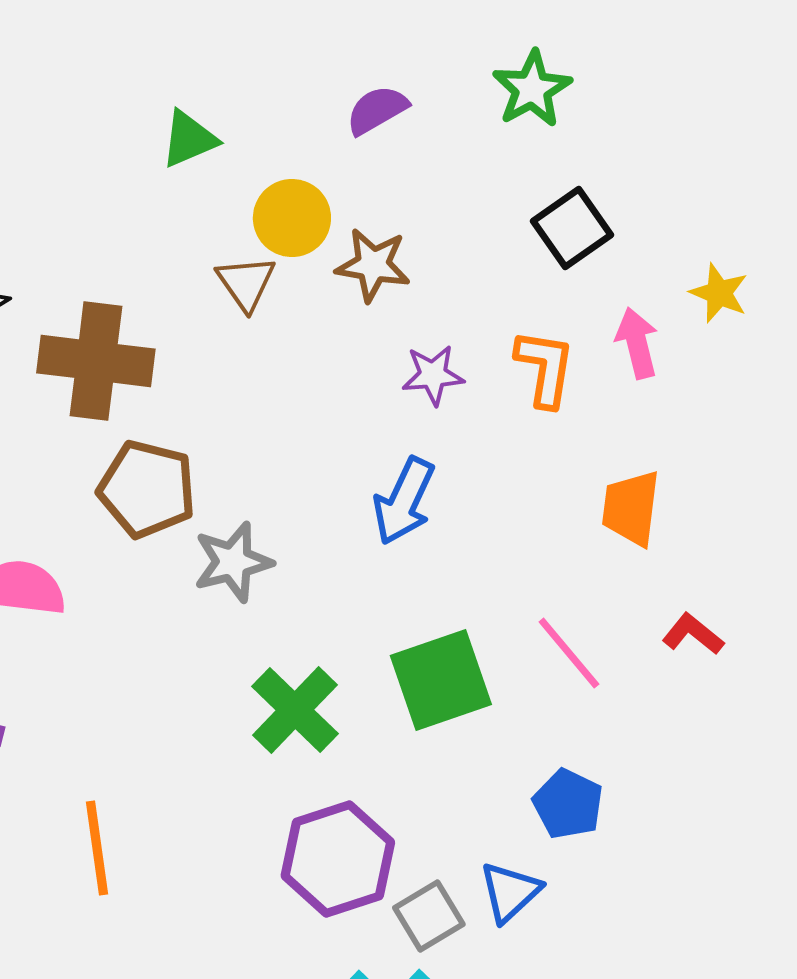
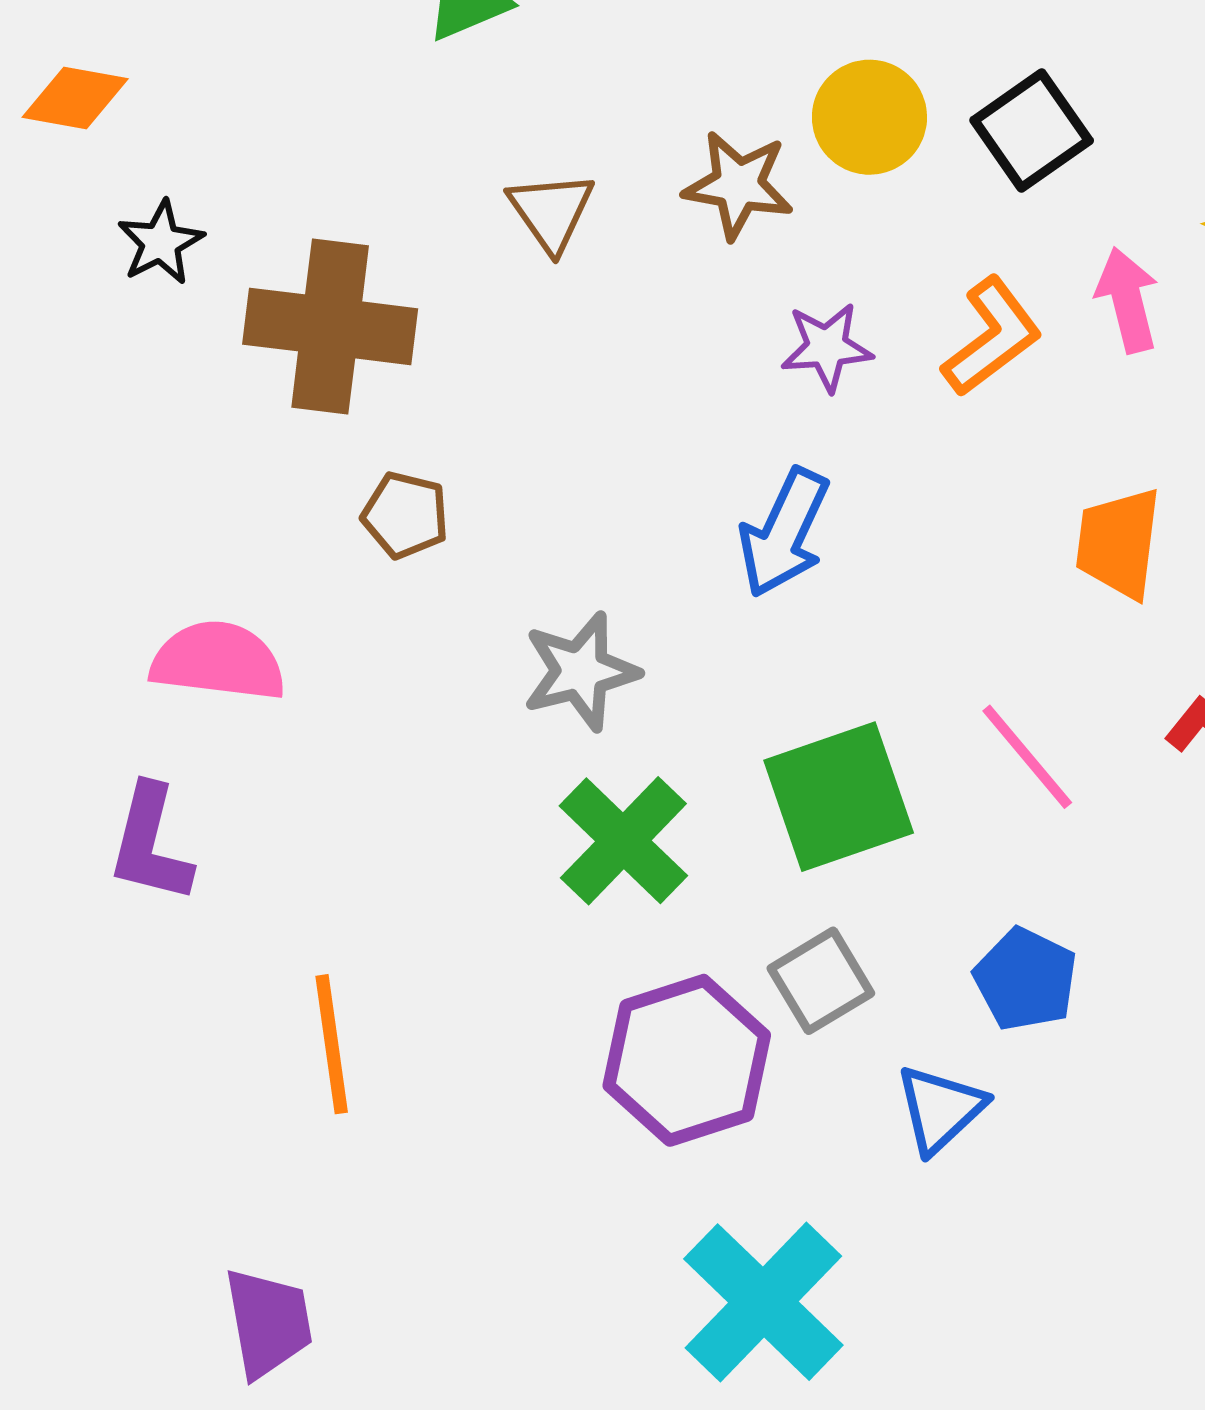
yellow circle: (292, 218) -> (869, 117), moved
orange L-shape: (545, 368) -> (992, 337), turned 44
brown pentagon: (147, 489) -> (405, 515), size x0.6
gray star: (233, 562) -> (581, 671), moved
gray square: (429, 916) -> (821, 981), moved

